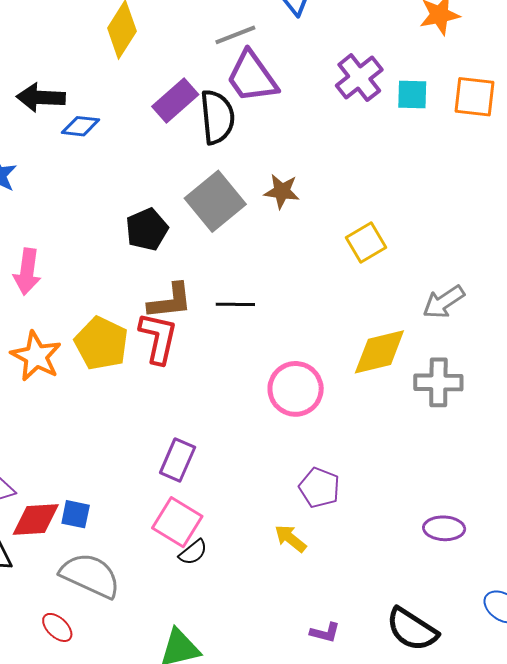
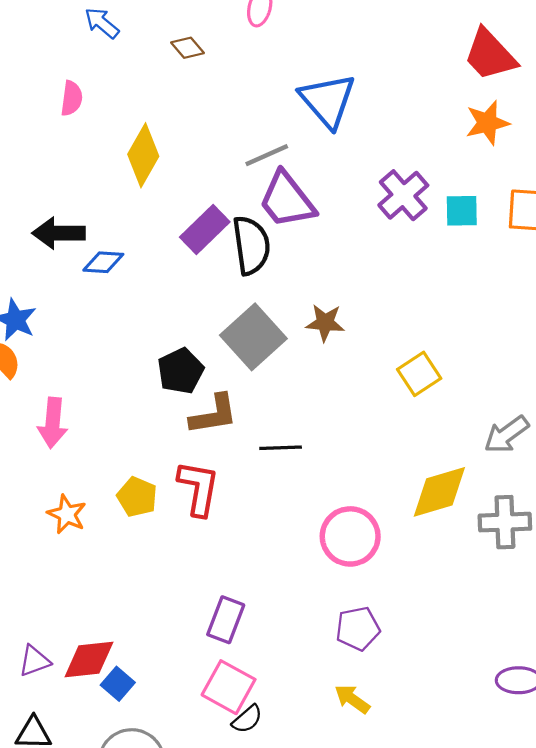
brown L-shape: (170, 301) -> (214, 414), moved
yellow pentagon: (101, 343) -> (137, 497), size x0.7
orange star: (36, 356) -> (67, 514), size x0.7
purple pentagon: (319, 488) -> (358, 629), moved, turned -30
blue square: (76, 514) -> (118, 684), turned 32
red diamond: (36, 520) -> (89, 659), moved

